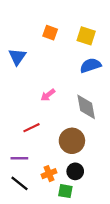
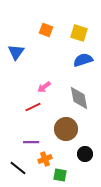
red line: (32, 128) -> (33, 107), moved
purple line: (19, 158) -> (31, 142), moved
black circle: (75, 171) -> (85, 154), moved

